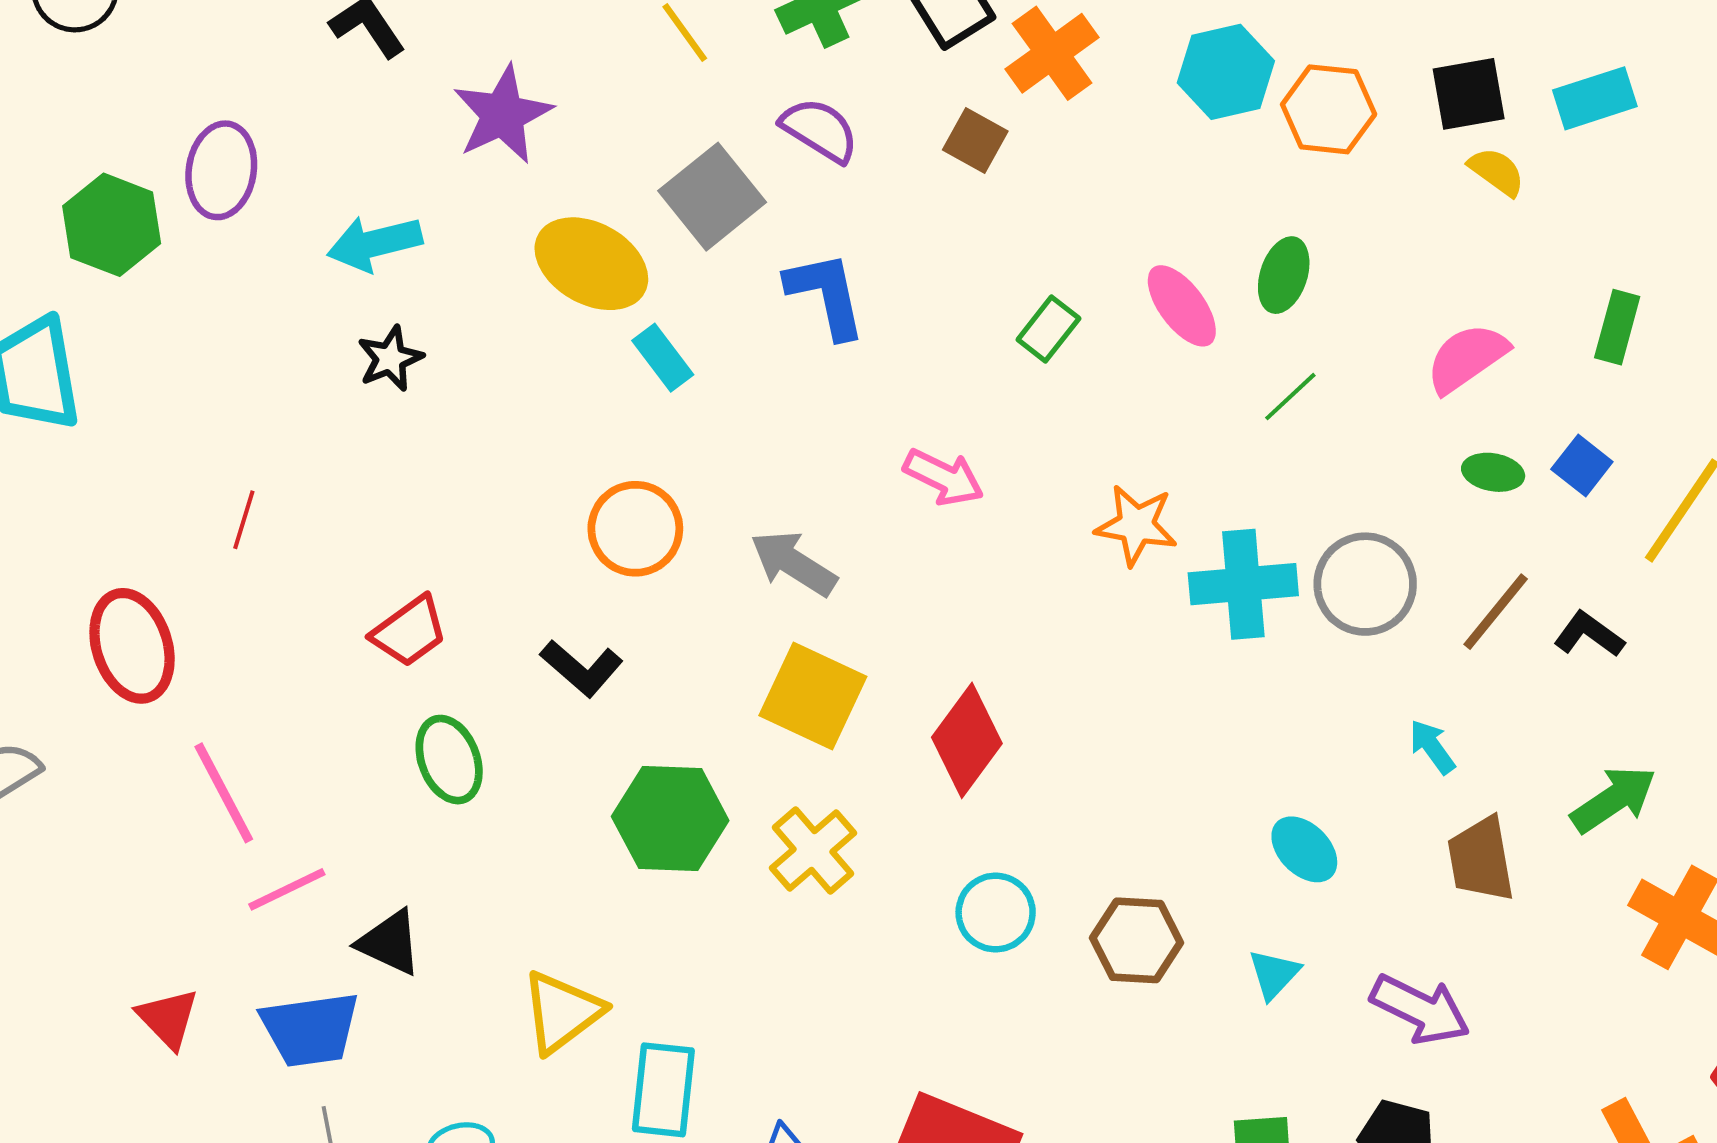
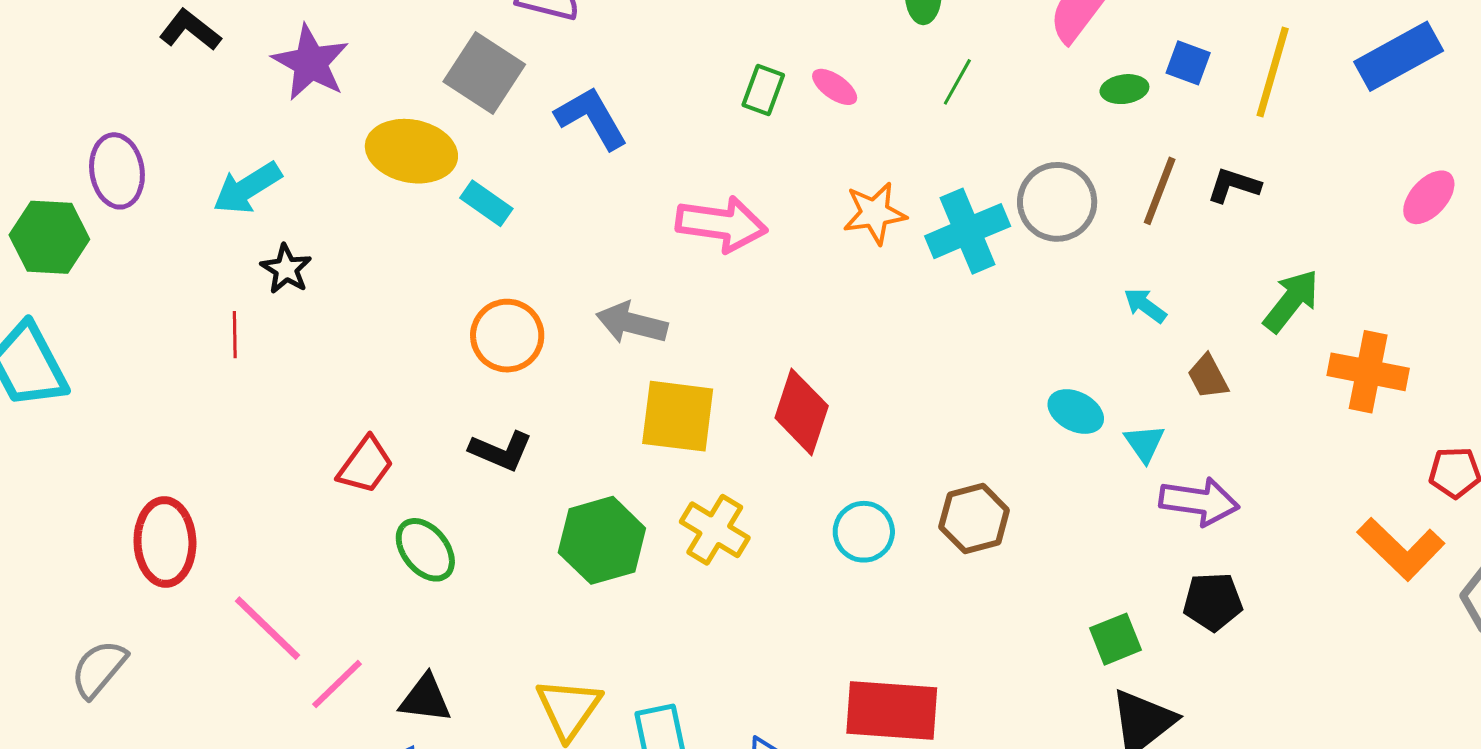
pink ellipse: (1182, 306) -> (835, 87), moved, size x0.7
pink arrow: (944, 477) -> (721, 224), size x1.4
red line: (244, 520) -> (235, 335), moved
red ellipse: (132, 646) -> (165, 542), turned 34
brown trapezoid: (1481, 859) -> (1208, 377), size x0.7
cyan triangle: (1274, 974) -> (1144, 443), moved

